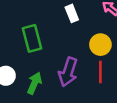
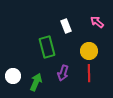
green rectangle: (32, 38) -> (47, 47), moved
purple arrow: (68, 72) -> (63, 73), size x0.7

